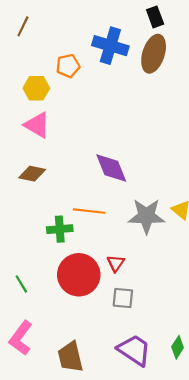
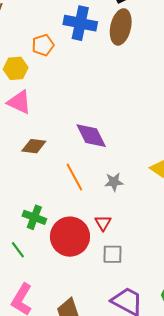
brown diamond: (32, 174) -> (34, 146), moved
orange line: (89, 211) -> (74, 177), turned 60
gray star: (146, 216) -> (114, 182), moved, size x0.6
green cross: (60, 229) -> (34, 217), moved, turned 30

